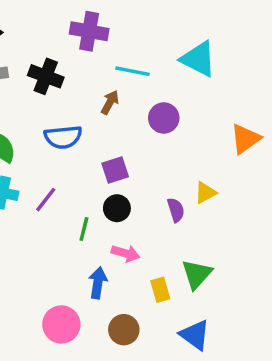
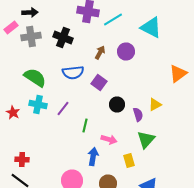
cyan line: (132, 71) -> (113, 20), moved, turned -42
purple circle: (164, 118) -> (126, 52), moved
purple square: (115, 170) -> (99, 82), moved, turned -35
black circle: (117, 208) -> (117, 104), moved
green triangle: (197, 274) -> (146, 140), moved

